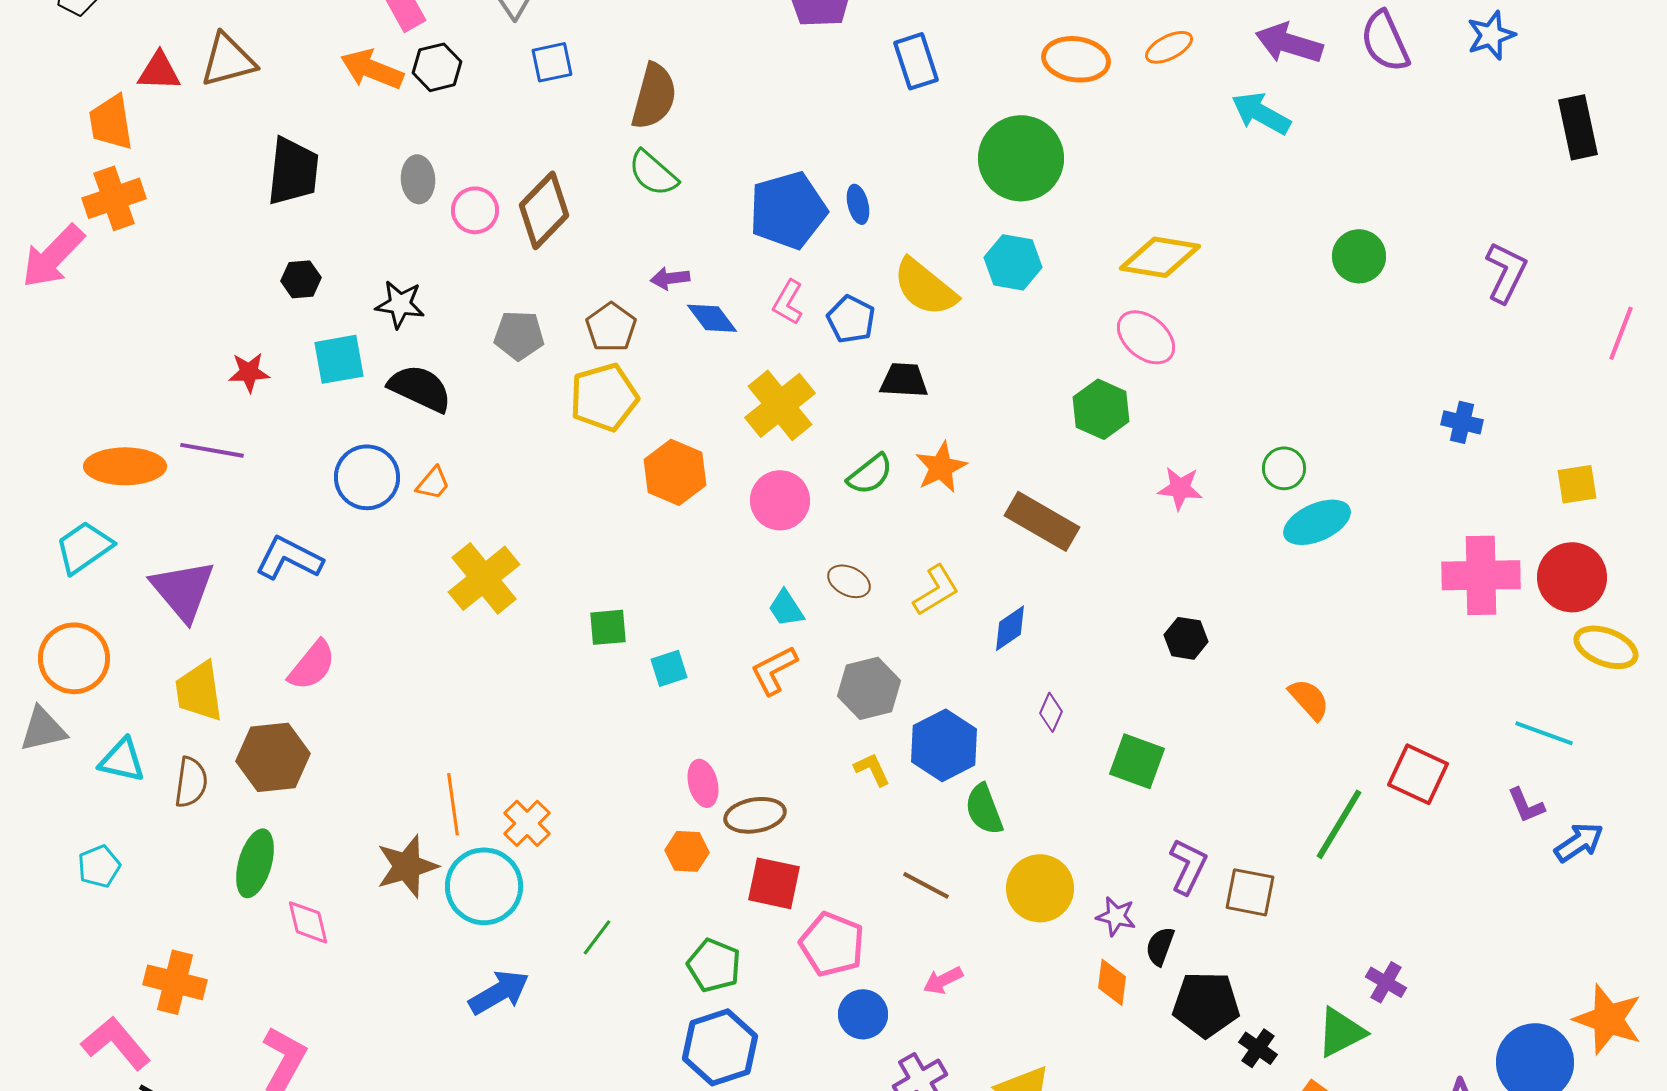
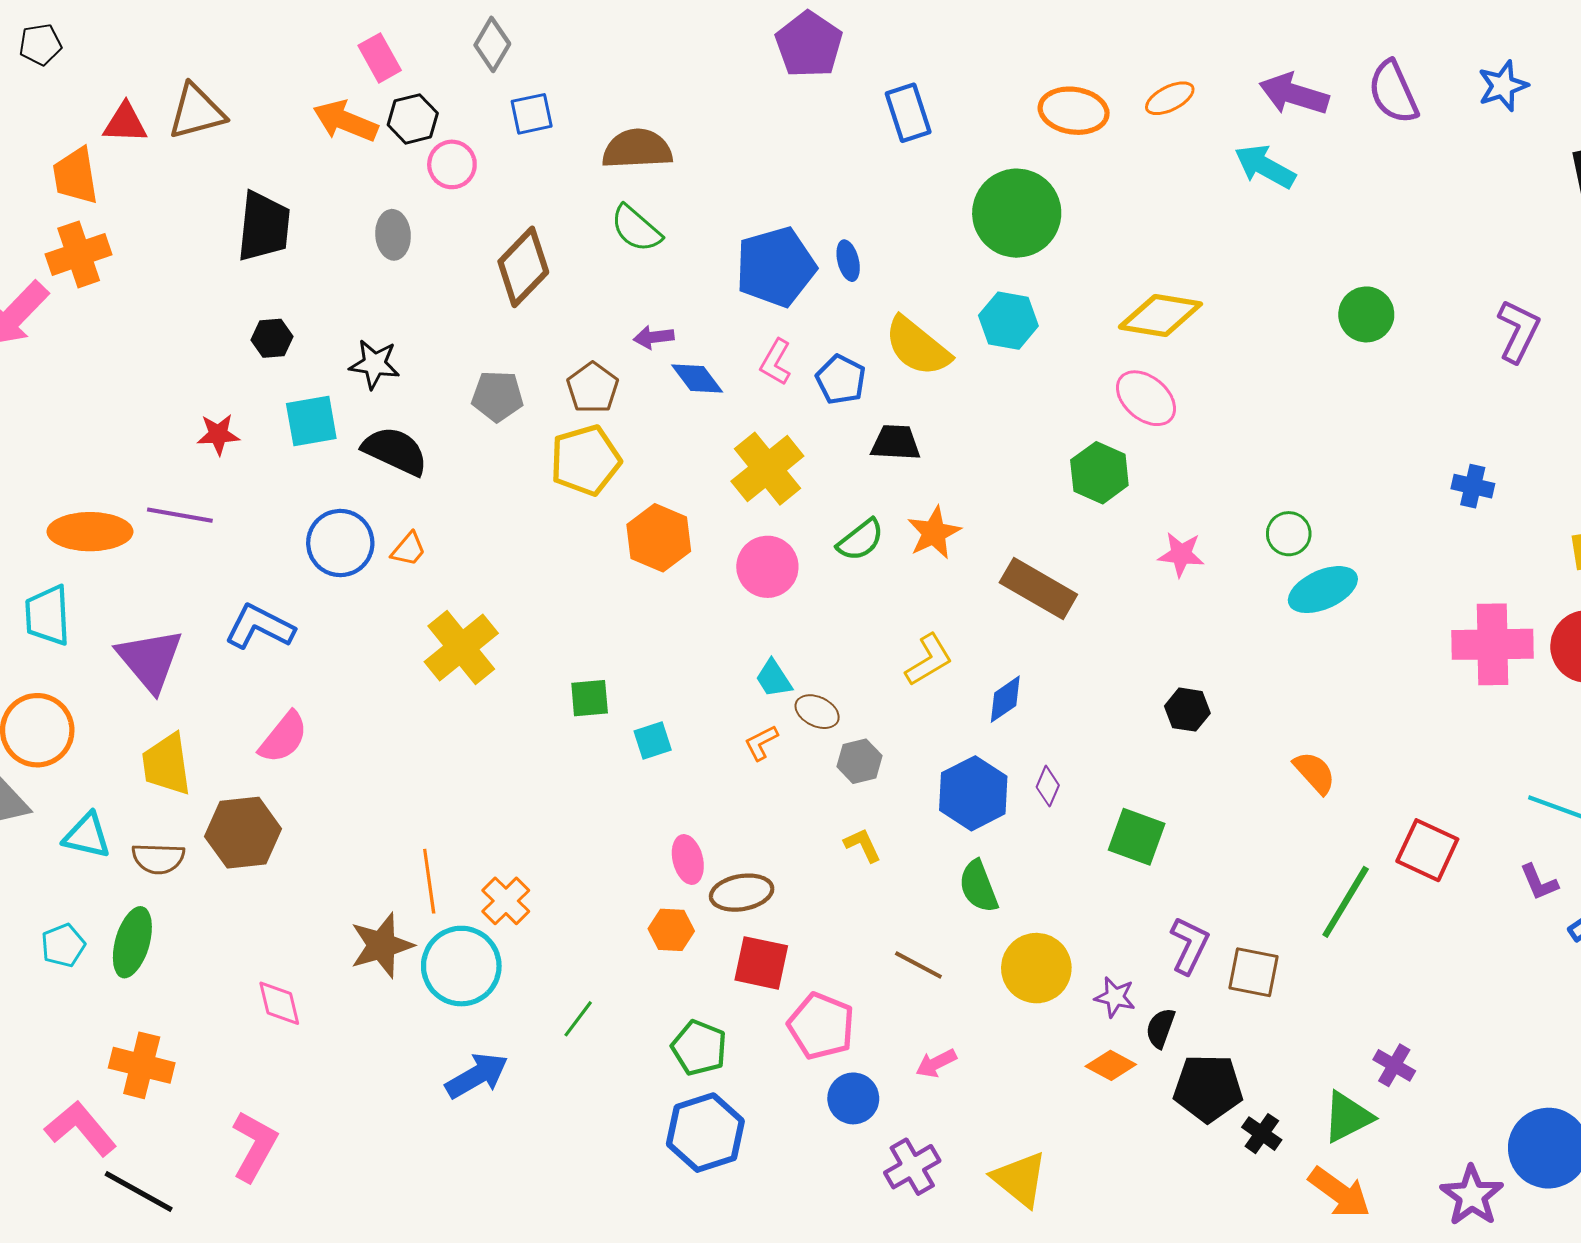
brown semicircle: (654, 96) -> (637, 149), turned -108
pink circle: (475, 210) -> (452, 164), moved
cyan trapezoid: (84, 547) -> (48, 615), turned -58
brown ellipse: (849, 581) -> (817, 712), moved
orange L-shape: (774, 670) -> (761, 743), size x0.7
gray hexagon: (869, 688) -> (859, 761), size x0.7
blue hexagon: (944, 745) -> (973, 793), moved
brown semicircle: (191, 782) -> (158, 858), turned 84
green ellipse: (255, 863) -> (132, 942), moved
orange diamond: (1112, 982) -> (1111, 1065), turned -69

